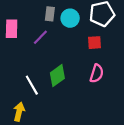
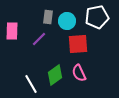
red square: (95, 43) -> (78, 44), moved, size x1.5
pink semicircle: (97, 73) -> (79, 73), moved, turned 138

